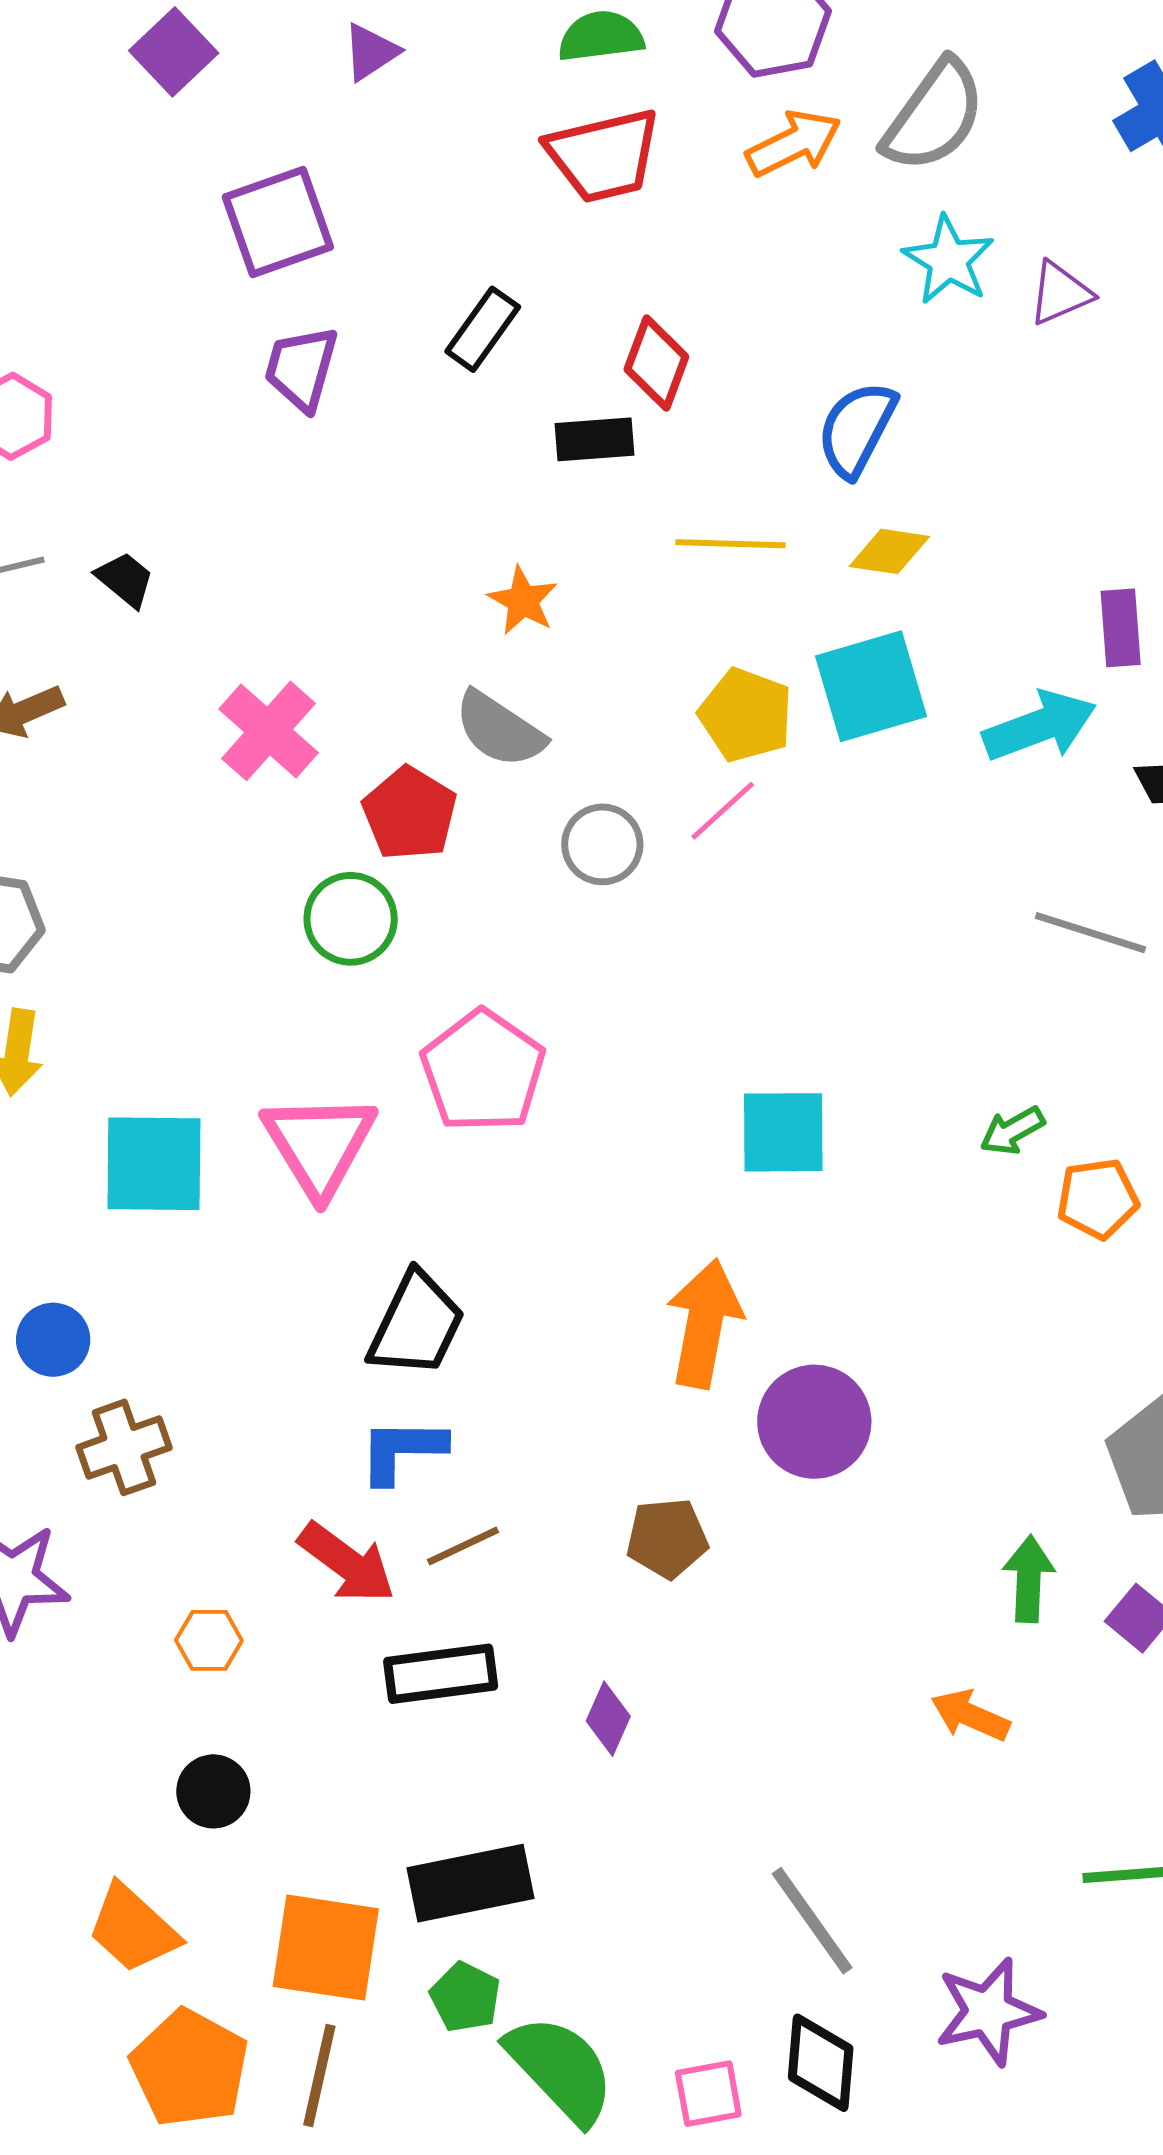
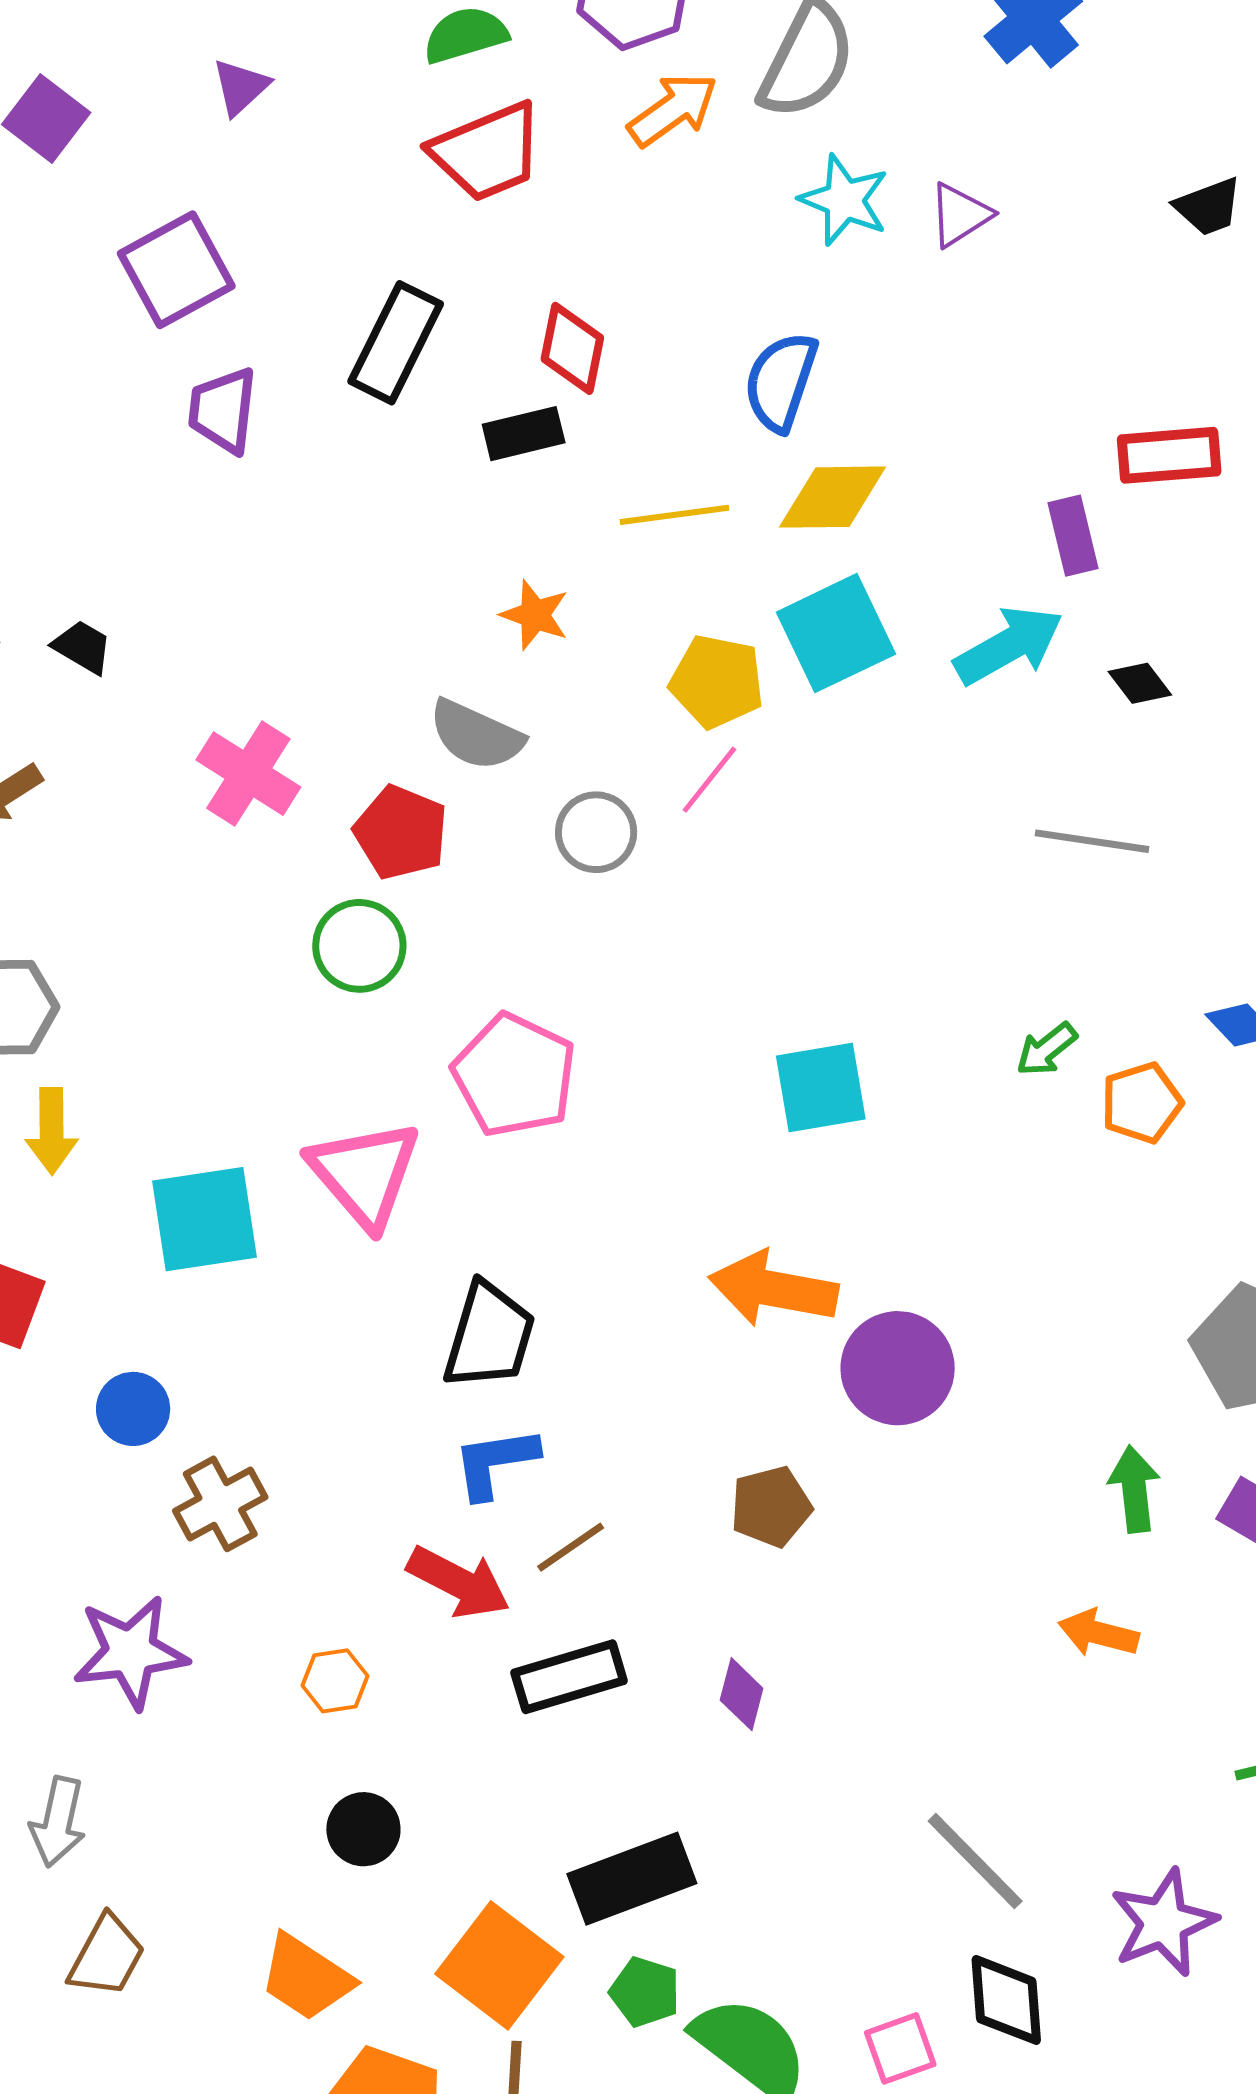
black rectangle: (483, 329) -> (396, 343), size x1.4
yellow diamond: (889, 551) -> (833, 497), size x1.4
orange star: (523, 601) -> (535, 615), moved
orange arrow: (704, 1324) -> (773, 1289), turned -81
orange square: (326, 1948) -> (499, 1965), turned 38

